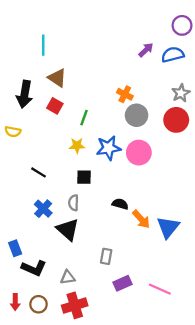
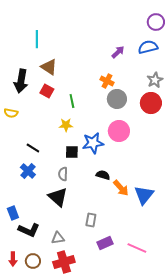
purple arrow: (146, 50) -> (118, 52), moved
green line: (84, 118) -> (72, 101), turned -32
blue star: (109, 148) -> (93, 143), moved
blue cross: (43, 209) -> (28, 171), moved

